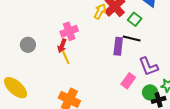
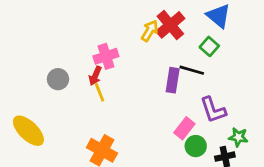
green square: (135, 19) -> (209, 46), moved
gray circle: (28, 45) -> (58, 79), moved
green circle: (150, 92) -> (196, 146), moved

